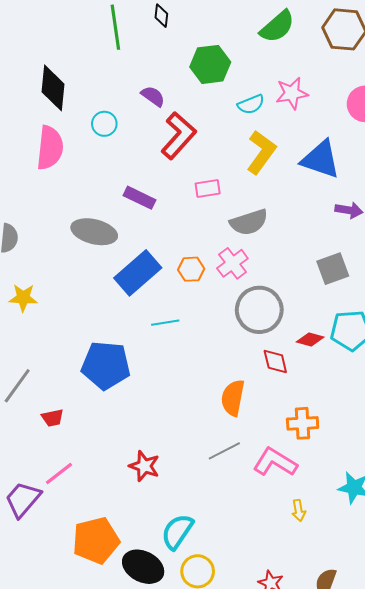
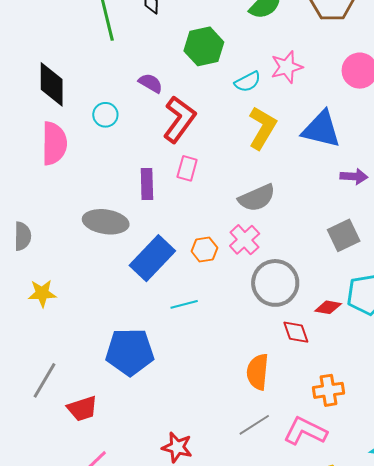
pink rectangle: (208, 188) -> (187, 168), moved, turned -60
purple rectangle: (139, 198) -> (147, 184), turned 68
red trapezoid: (53, 418) -> (82, 409), size x1.4

